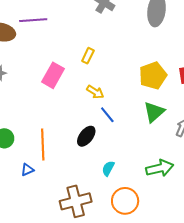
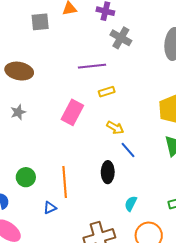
purple line: (33, 20) -> (92, 66), moved
yellow rectangle: (88, 56) -> (107, 92), turned 49
black ellipse: (86, 136) -> (108, 172), turned -35

